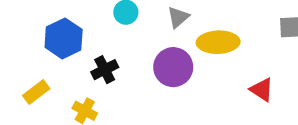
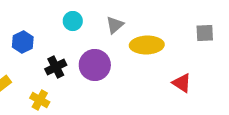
blue hexagon: (64, 38) -> (23, 42), size x0.7
purple circle: (173, 67) -> (95, 65), moved

